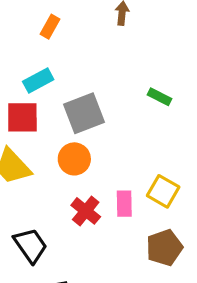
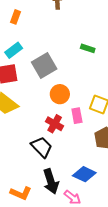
orange circle: (74, 159) -> (60, 94), moved
black trapezoid: (31, 245) -> (42, 147), moved

